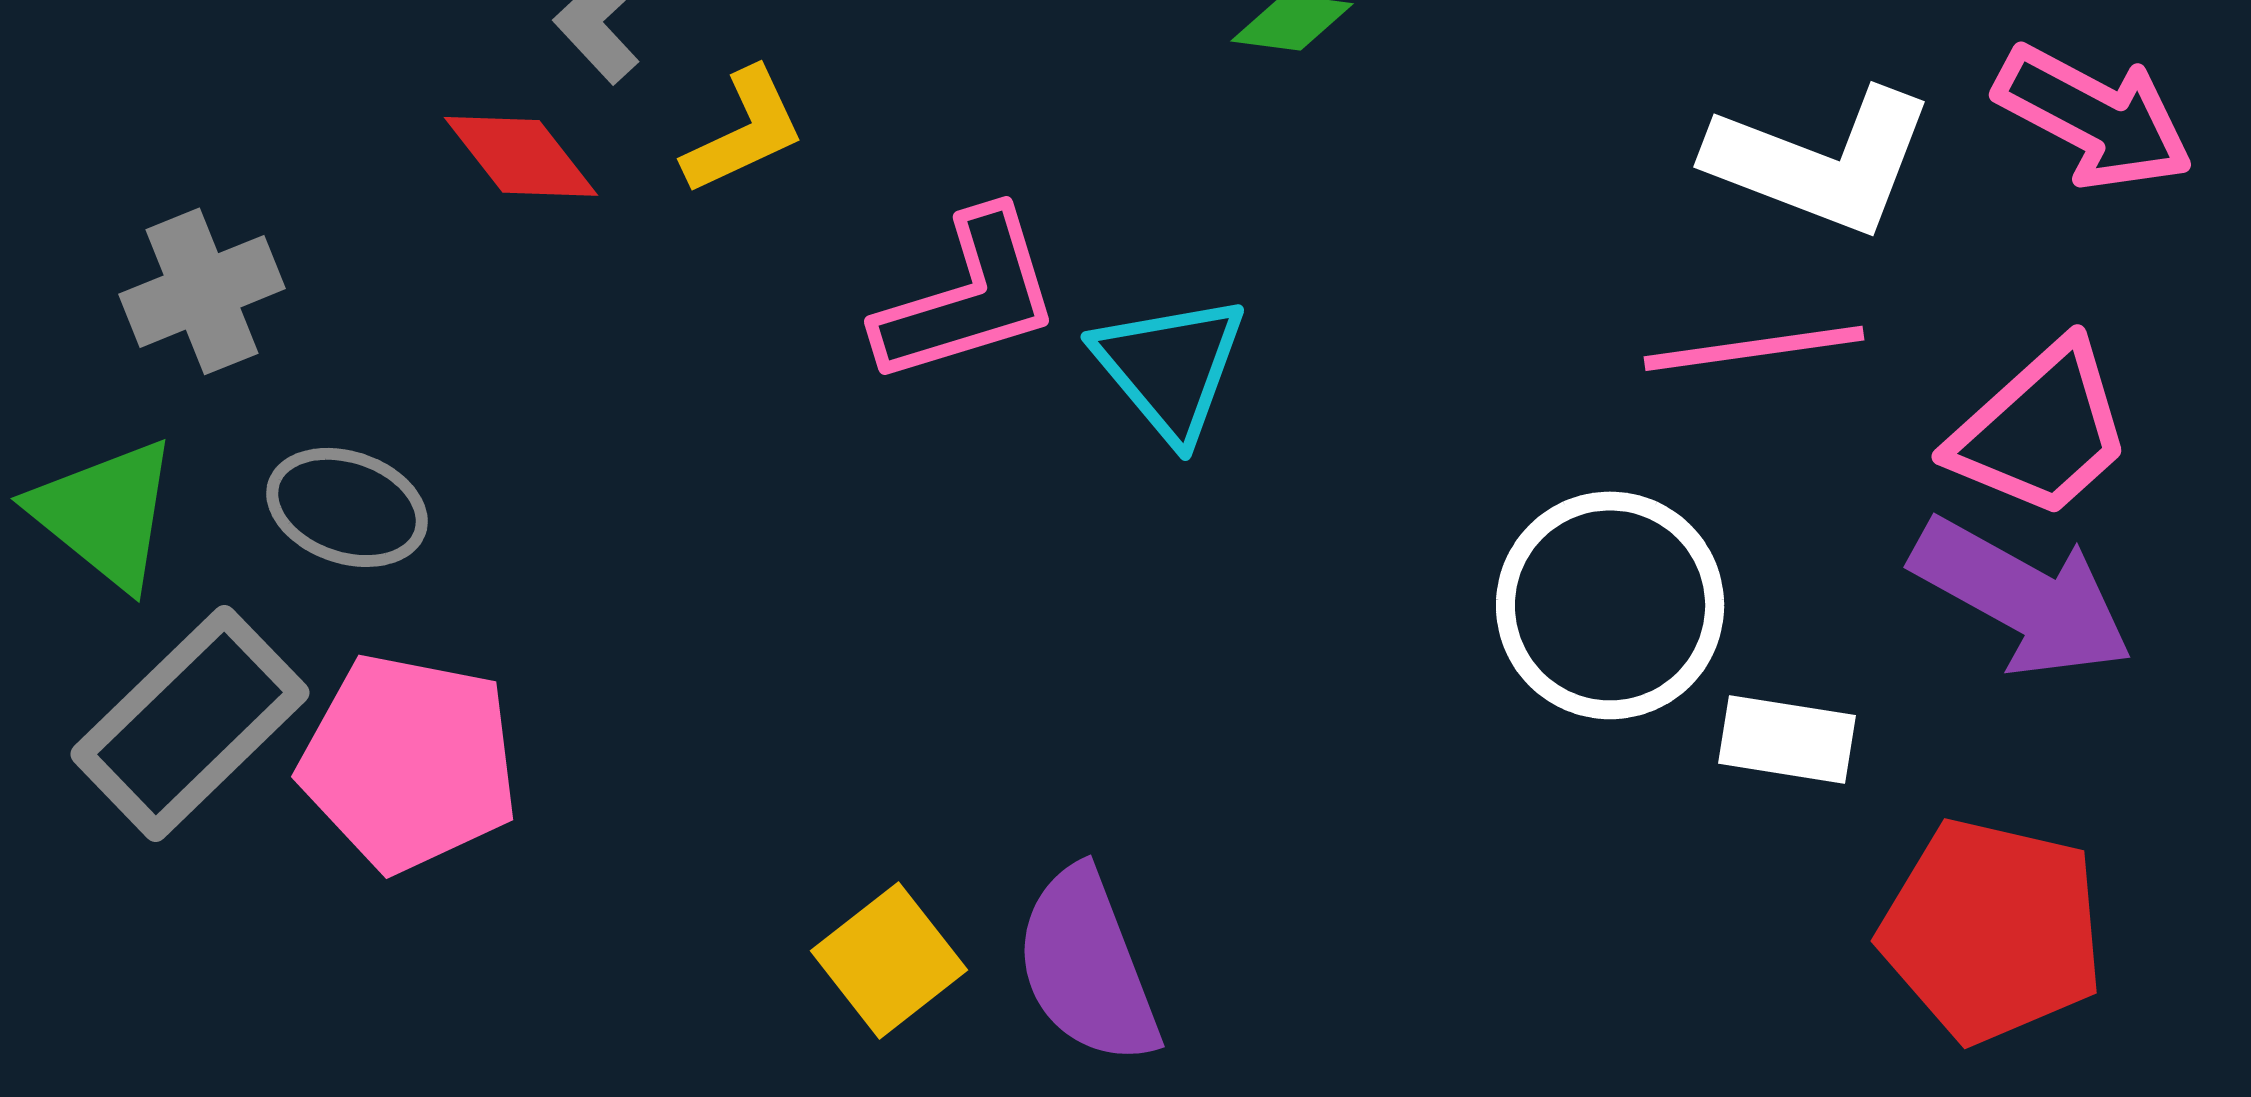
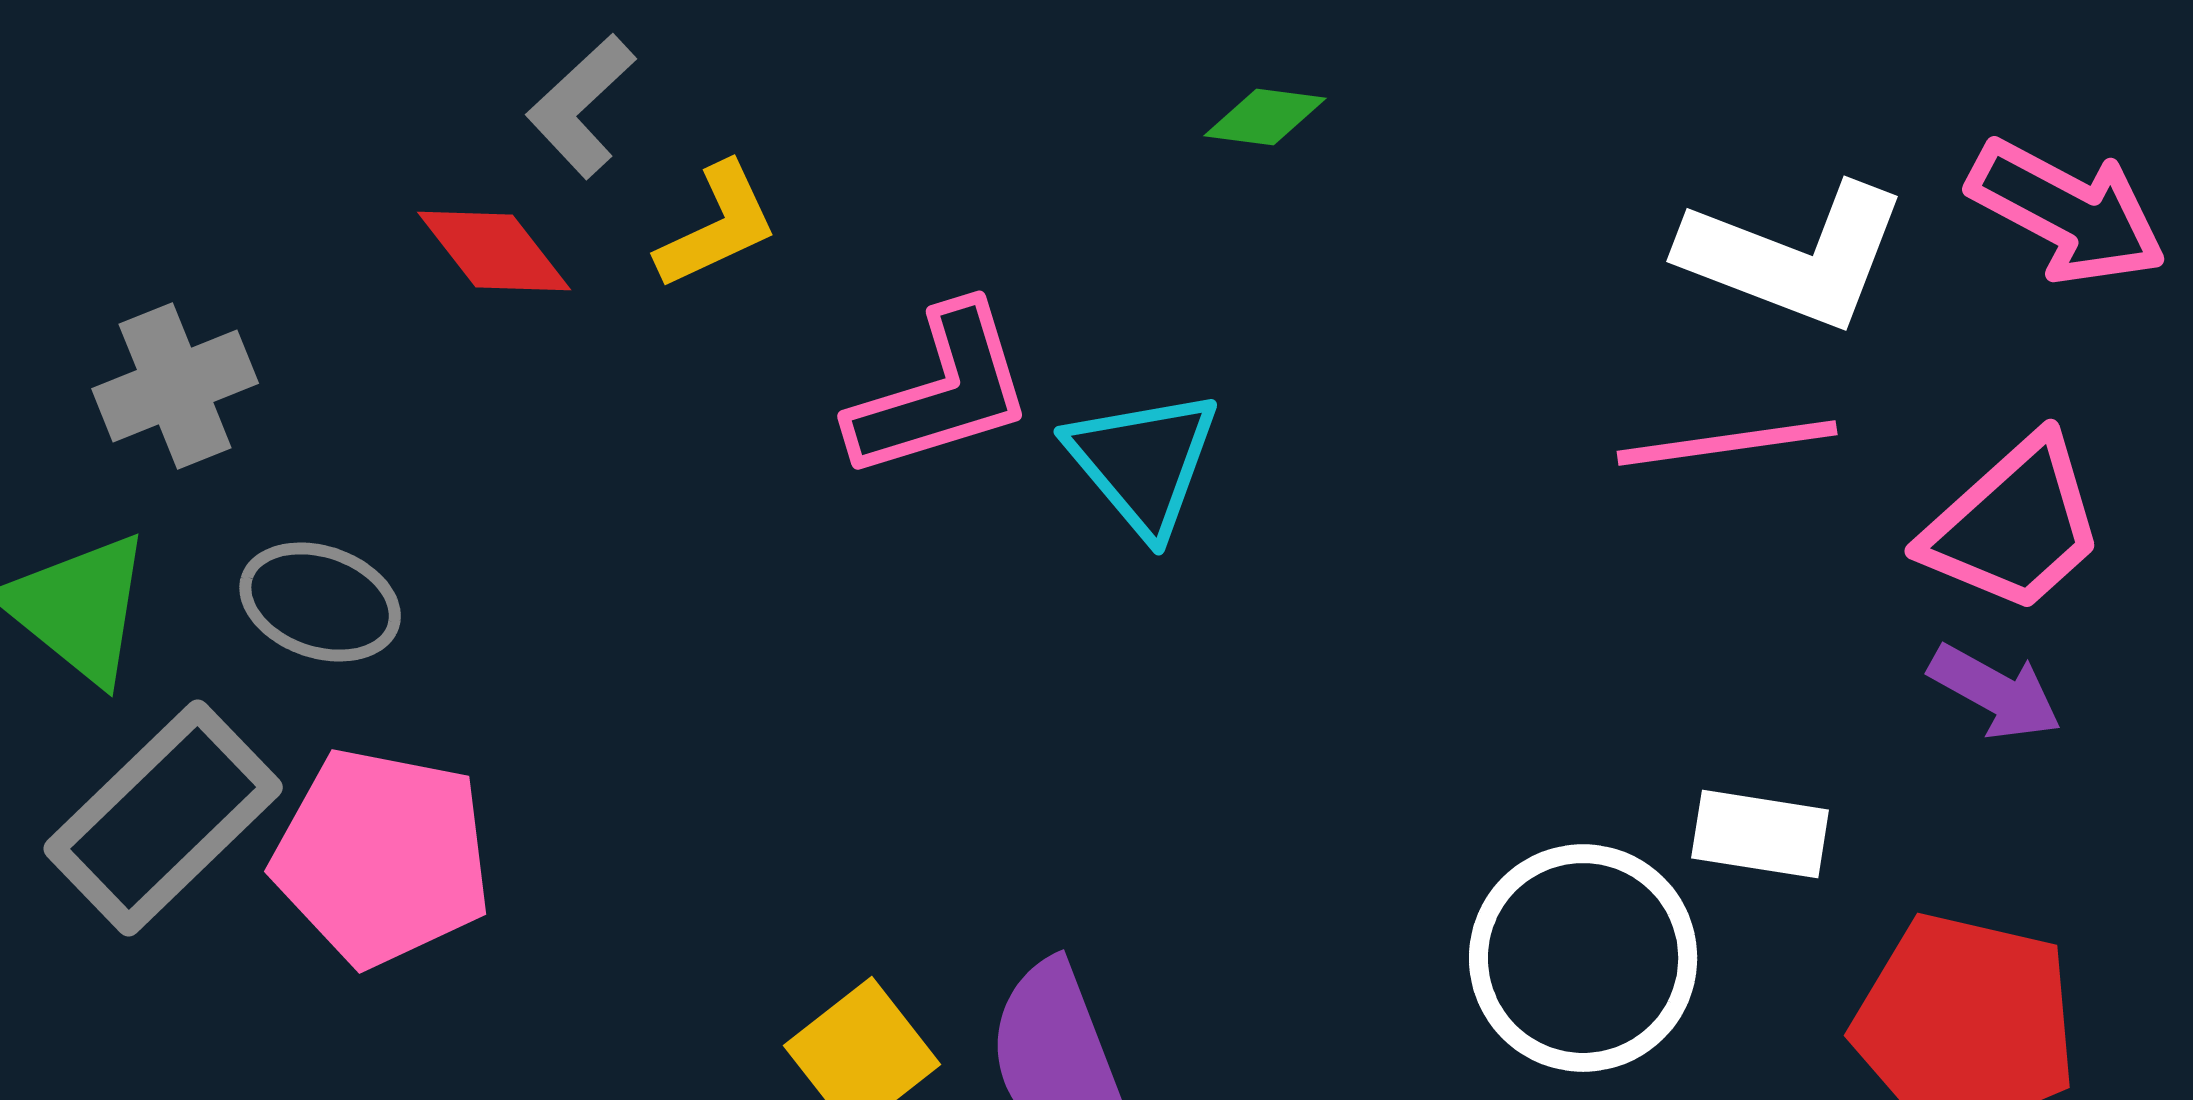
purple arrow: (2022, 597) -> (1995, 692), size x0.6
white circle: (1610, 605) -> (1583, 958), moved

